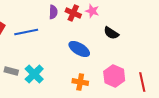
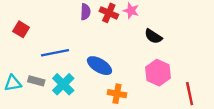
blue line: (26, 32) -> (55, 53), moved
blue ellipse: (79, 49) -> (99, 66), moved
pink hexagon: (114, 76) -> (158, 73), moved

